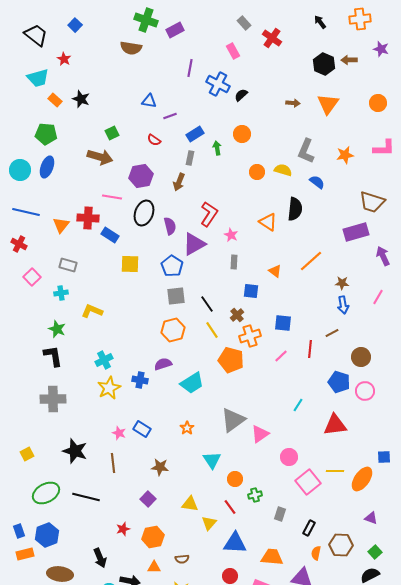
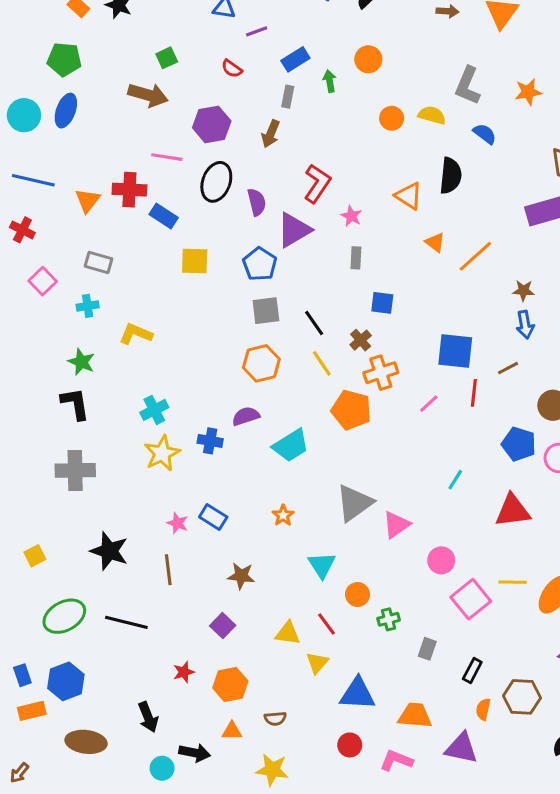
orange triangle: (275, 271) -> (435, 242), moved
blue square: (283, 323) -> (455, 351), moved, size x1.4
red line: (230, 507) -> (326, 624), moved

